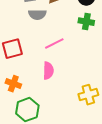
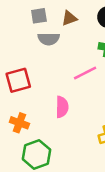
pink line: (54, 44) -> (85, 73), moved

